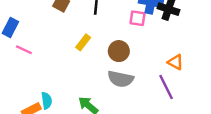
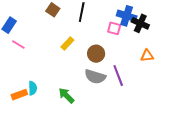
orange triangle: (175, 62) -> (147, 56), moved, turned -40
purple line: (166, 87) -> (118, 76), moved

